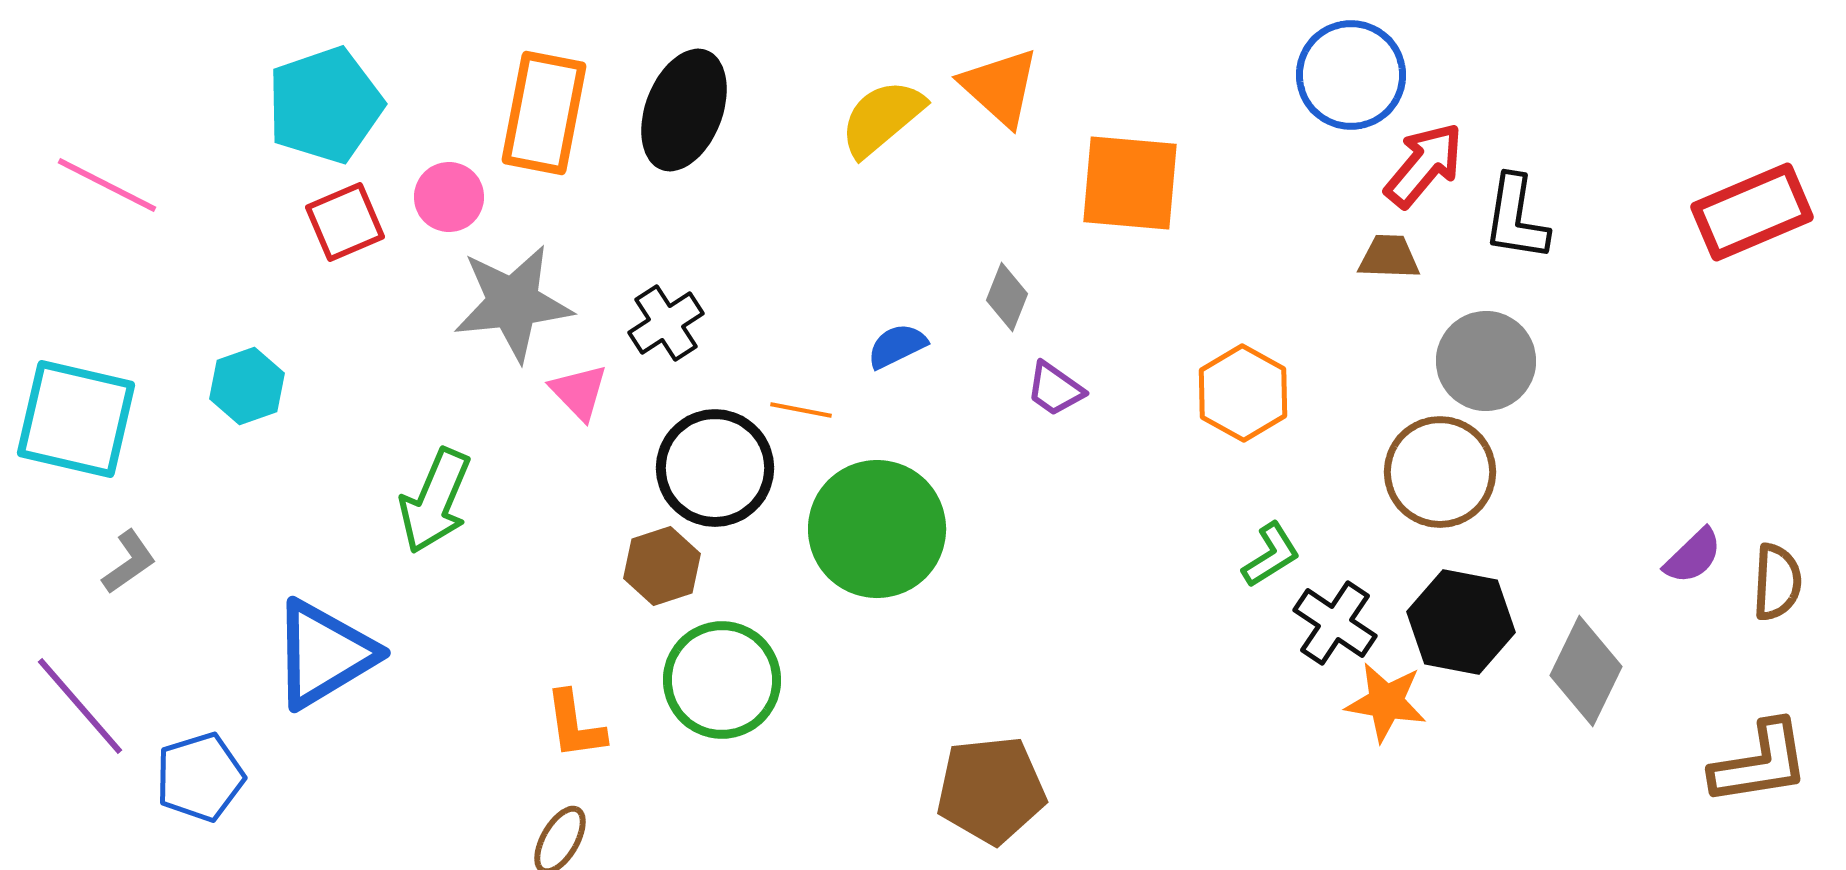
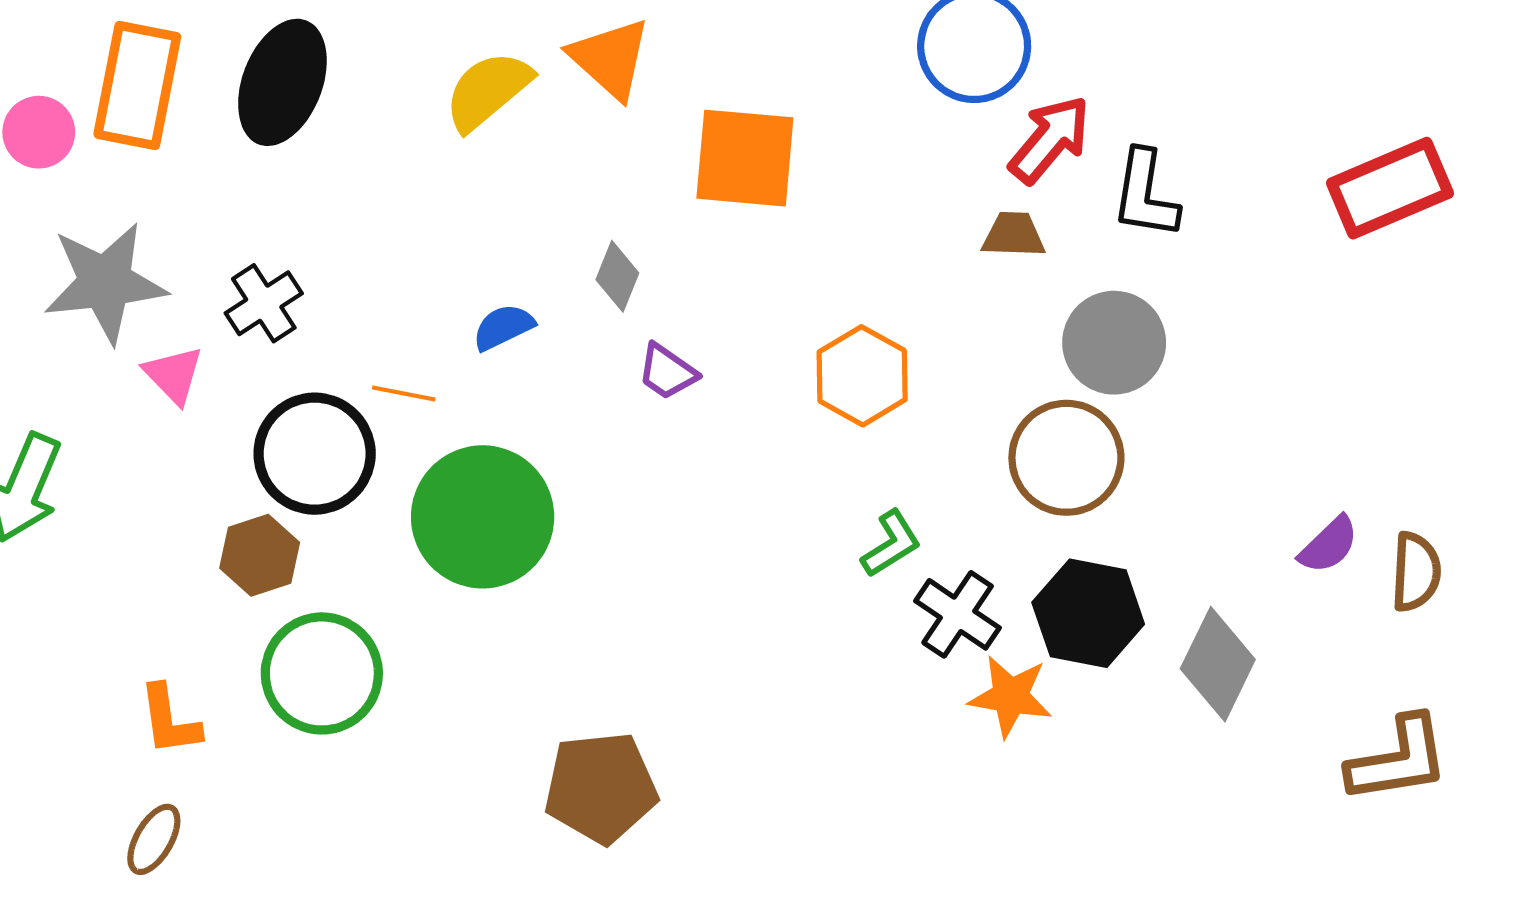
pink circle: (449, 197) -> (39, 132), moved

